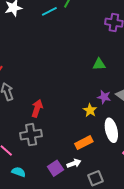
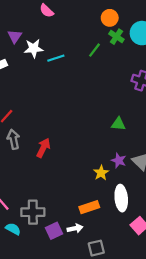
cyan line: (49, 11) -> (56, 58), moved
red arrow: (37, 108) -> (43, 148), moved
gray cross: (31, 135) -> (33, 212), moved

